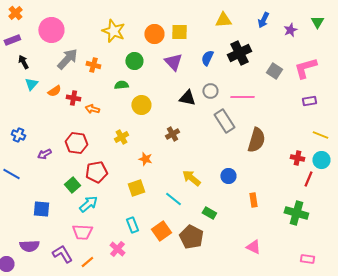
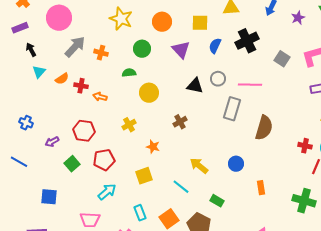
yellow square: (179, 32) -> (200, 23), moved
gray rectangle: (224, 121) -> (232, 109), turned 50
green square: (72, 185) -> (72, 164), moved
cyan arrow: (88, 204) -> (107, 192), moved

